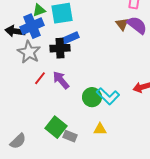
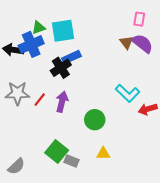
black cross: (60, 48) -> (61, 68), turned -30
gray star: (29, 52) -> (17, 93), moved, turned -30
purple arrow: (61, 80) -> (62, 102), turned 54
cyan L-shape: (108, 96) -> (128, 93), moved

